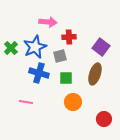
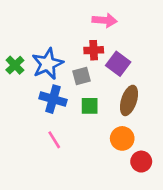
pink arrow: (48, 22) -> (105, 20), moved
purple square: (101, 47) -> (118, 64), moved
pink line: (26, 102) -> (54, 140), moved, turned 48
orange circle: (73, 102) -> (122, 138), moved

